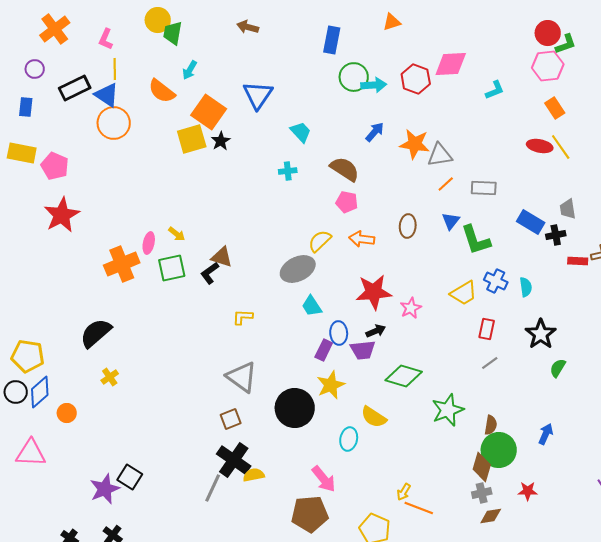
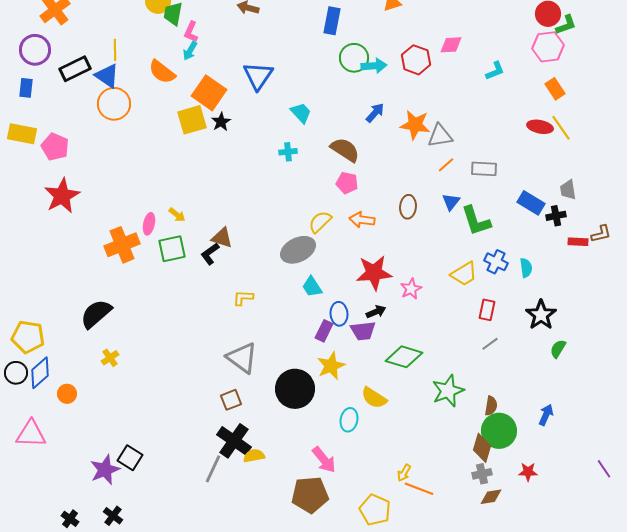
pink L-shape: (106, 39) -> (191, 32), moved
pink diamond: (451, 64) -> (451, 45), size x0.7
purple circle: (35, 69) -> (35, 50), size x1.6

